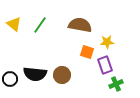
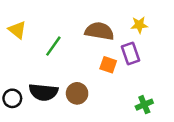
green line: (40, 25) -> (53, 46), moved
yellow star: (107, 42) -> (139, 25), moved
purple rectangle: (105, 65) -> (131, 54), moved

